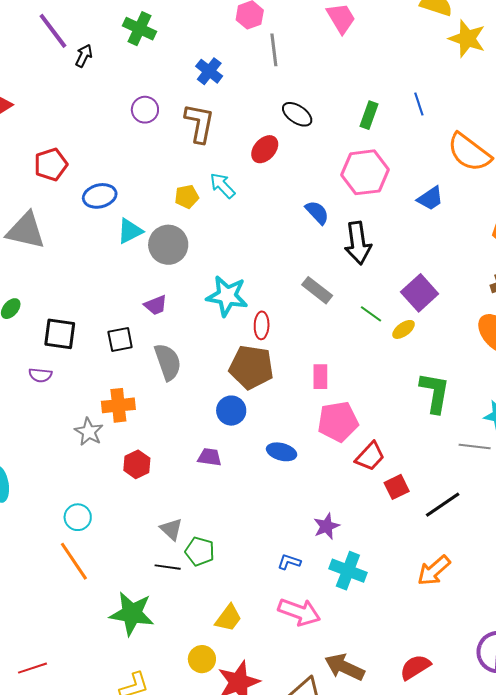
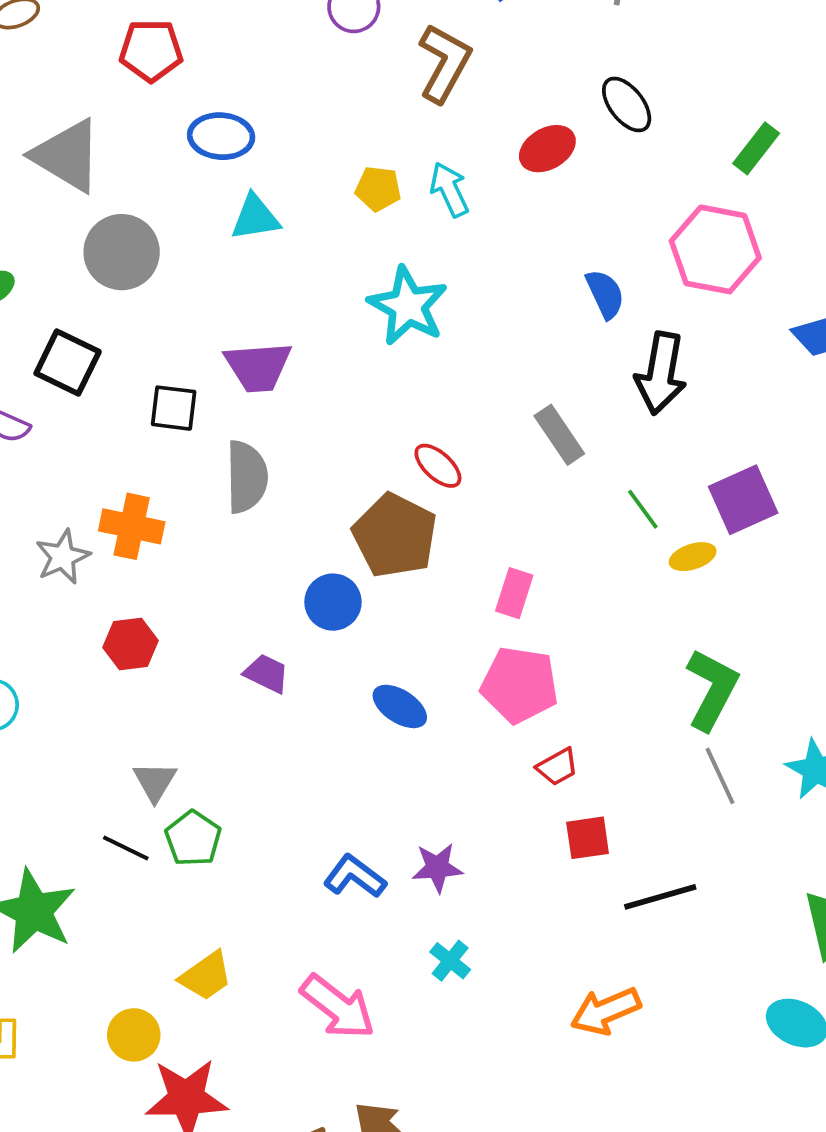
gray circle: (168, 245) -> (122, 252), moved
cyan star: (227, 296) -> (408, 306), moved
purple trapezoid: (156, 305) -> (258, 367), size x1.5
red ellipse: (262, 325) -> (438, 466), turned -68
gray line: (475, 447) -> (720, 776), moved, turned 40
red trapezoid: (370, 456) -> (557, 767), size x0.7
blue L-shape: (289, 562) -> (355, 876), moved, size x1.4
cyan cross: (348, 571) -> (450, 961), size x0.6

